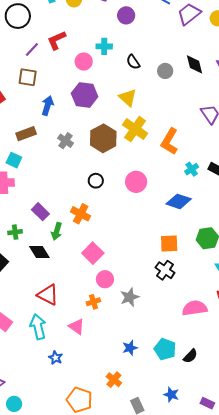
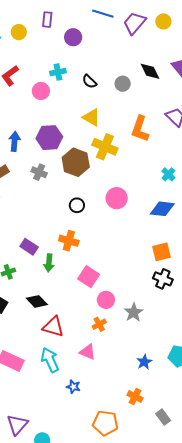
purple hexagon: (85, 95) -> (49, 138), moved
orange L-shape: (170, 141) -> (140, 129), moved
black diamond: (39, 252) -> (37, 301), moved

